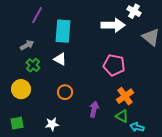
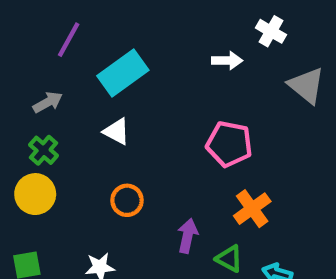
white arrow: (113, 25) -> (227, 61), size x0.6
cyan rectangle: (63, 31) -> (123, 73), turned 50
green cross: (33, 65) -> (44, 150), moved
green triangle: (122, 116) -> (229, 259), moved

